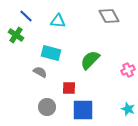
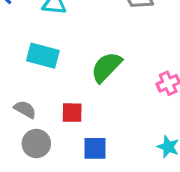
gray semicircle: (40, 72) -> (25, 109), moved
blue square: (83, 110) -> (95, 148), size x0.7

